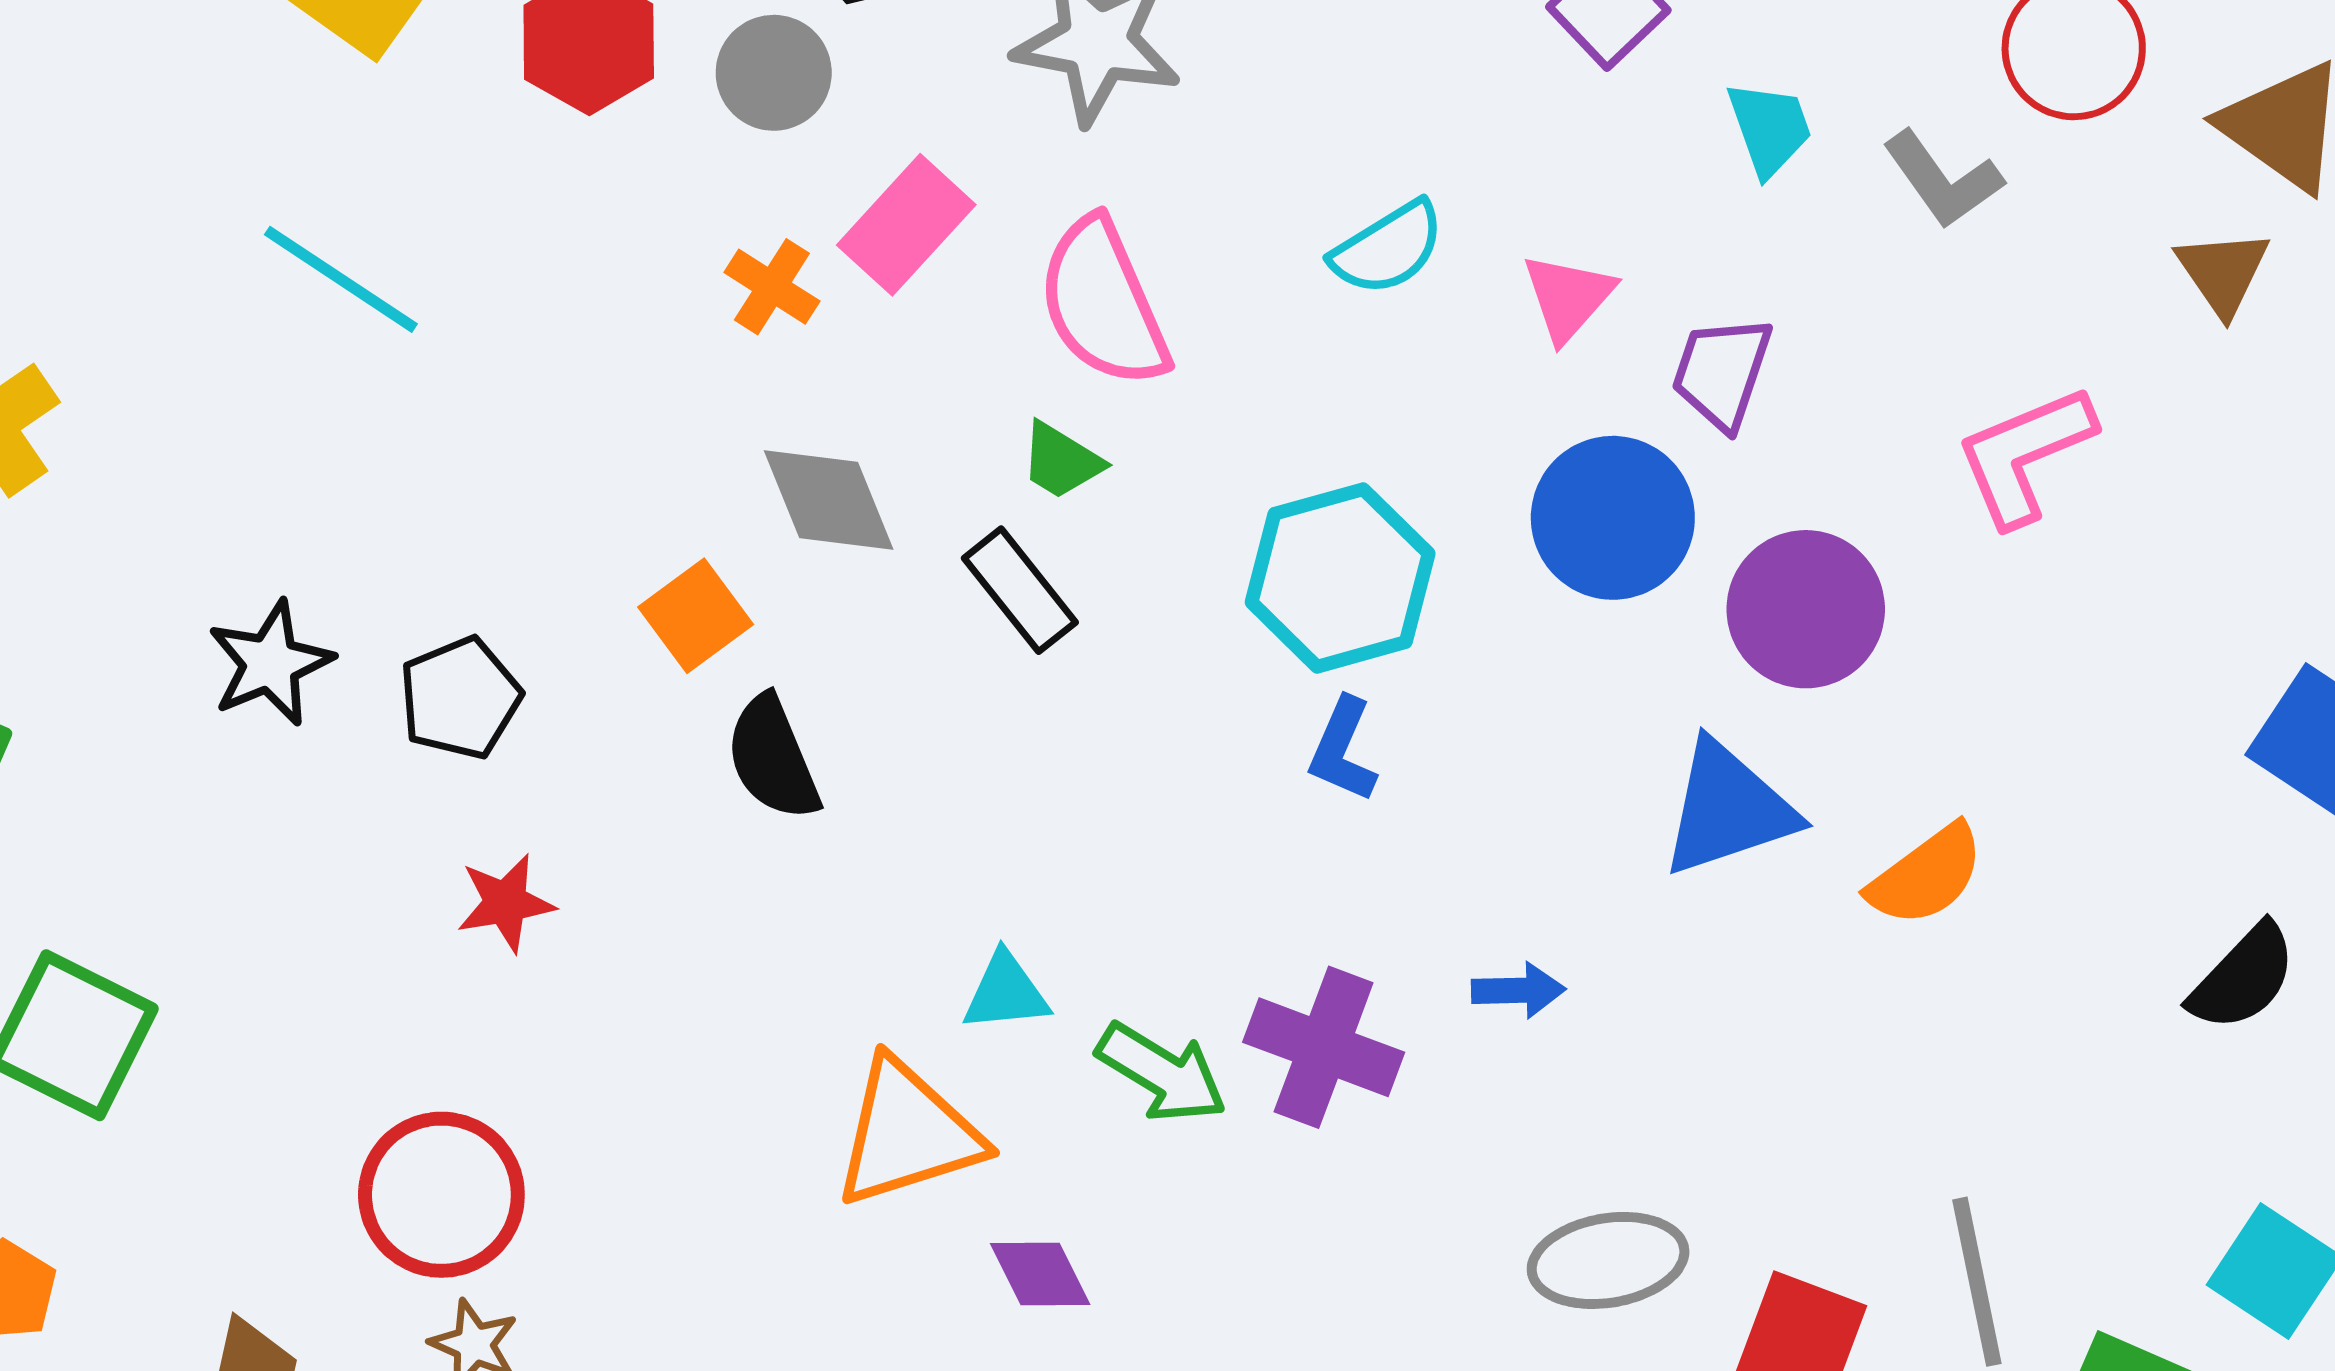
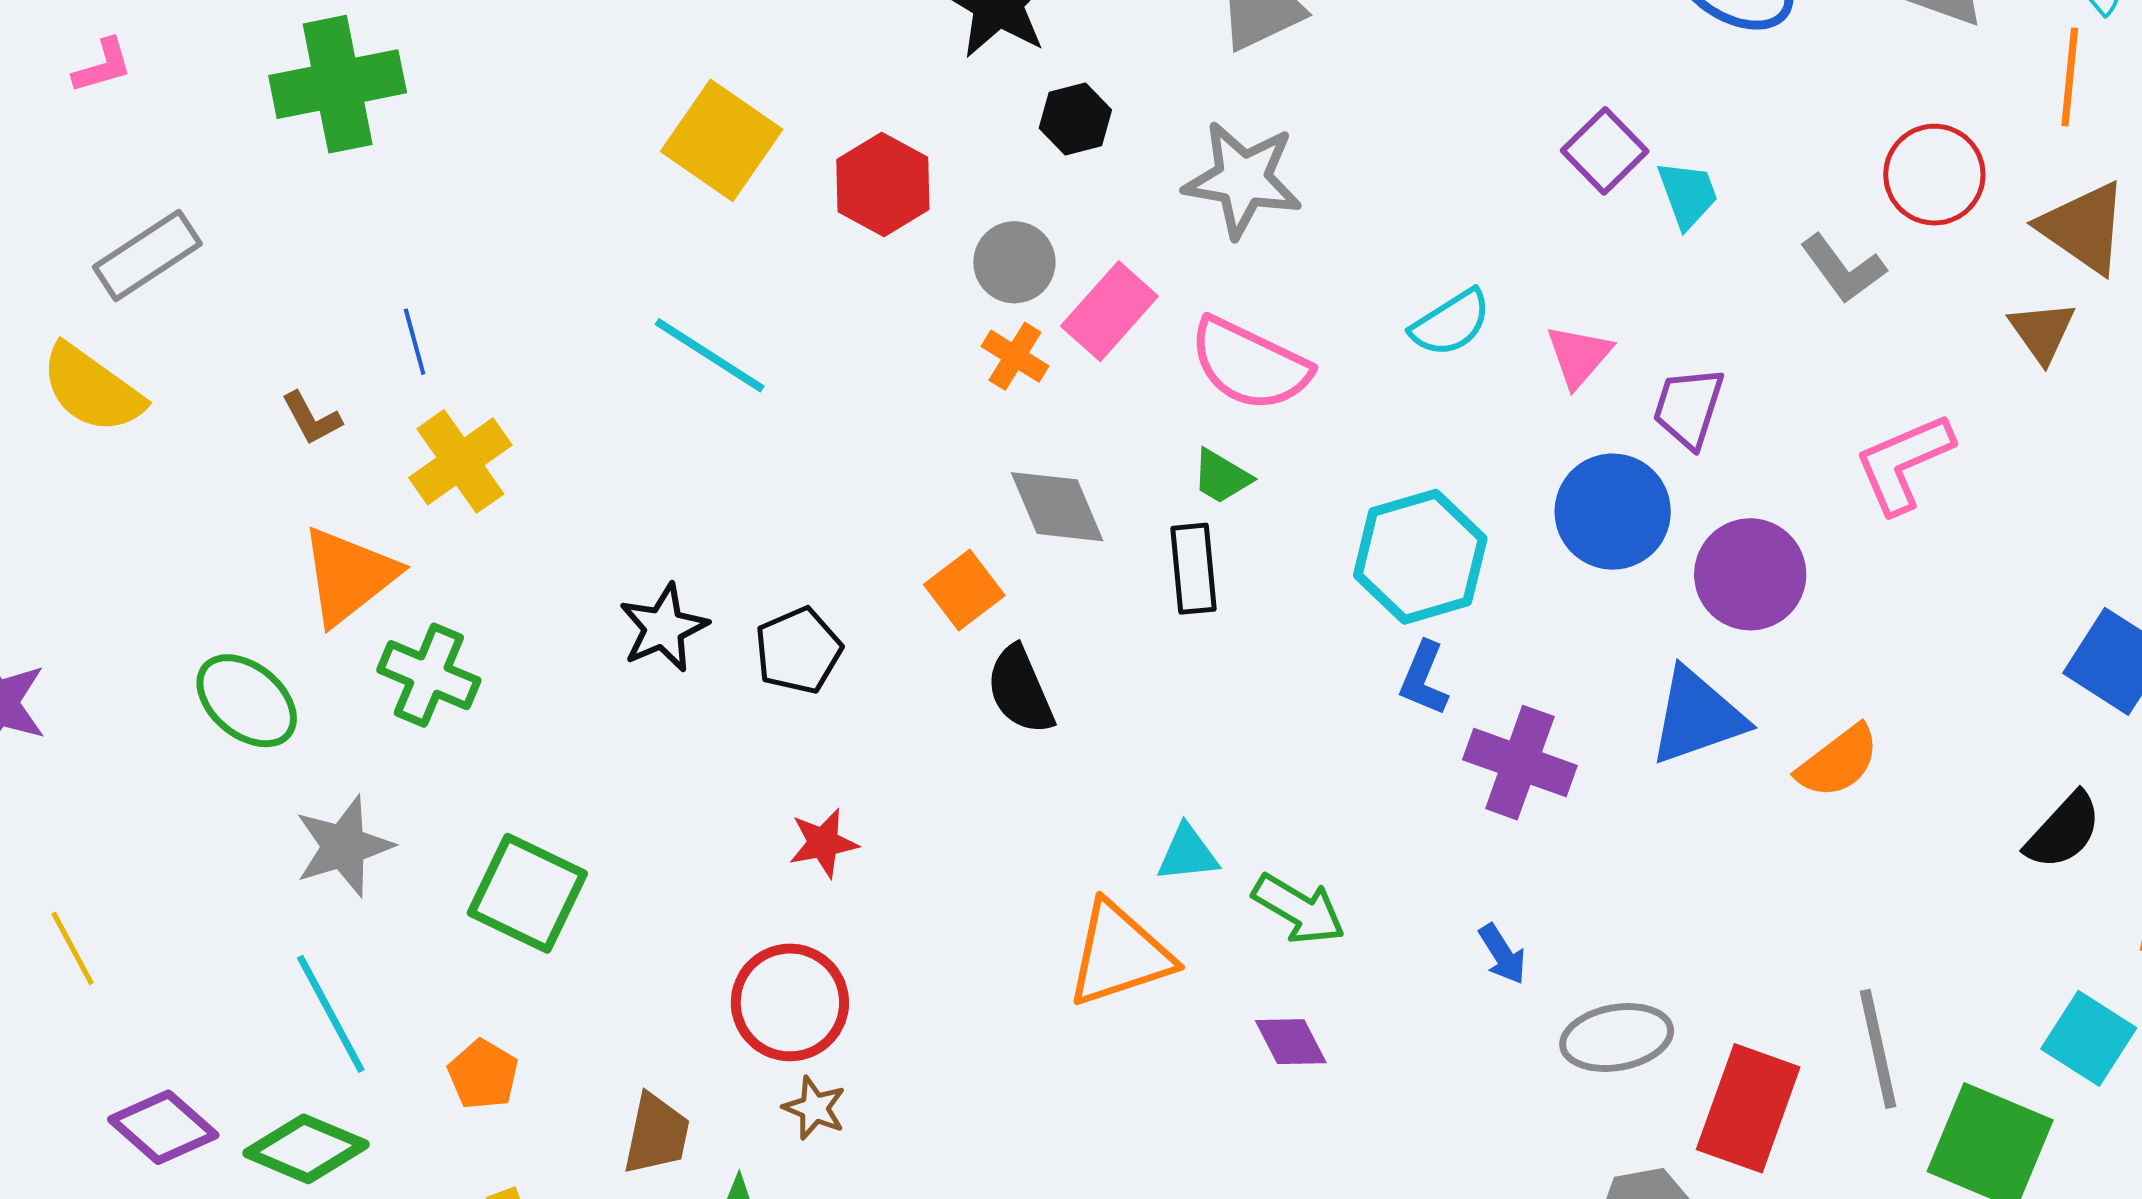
gray circle: (774, 73) -> (1014, 262), moved
cyan trapezoid: (1769, 128) -> (1688, 194), moved
pink semicircle: (1103, 303) -> (1250, 364), turned -40
black rectangle: (1020, 590) -> (1194, 569), turned 34
red star: (506, 903) -> (823, 843), moved
blue arrow: (1518, 990) -> (1502, 954), moved, turned 60
purple cross: (1324, 1047) -> (1520, 763), moved
purple diamond: (1040, 1274) -> (1291, 1042), moved

